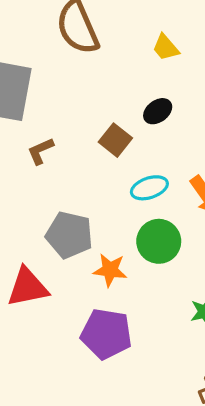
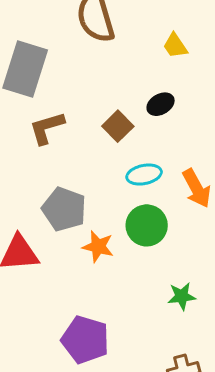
brown L-shape: (40, 151) -> (47, 128), size x1.4
purple pentagon: (106, 334) -> (85, 340), moved

